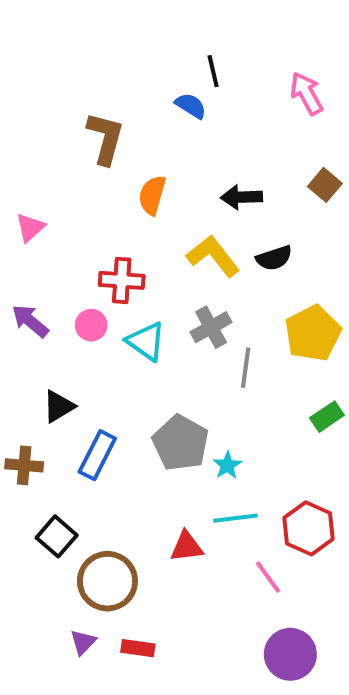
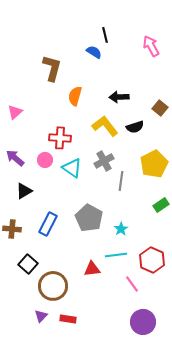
brown square: (325, 185) -> (160, 108), moved
black triangle: (59, 406) -> (24, 191), moved
cyan star: (227, 465) -> (121, 229), moved

